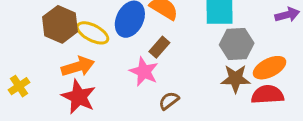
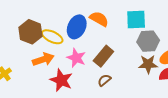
brown rectangle: (159, 47) -> (103, 56), moved, size x1.5
pink star: (144, 72) -> (76, 58), moved
red star: (79, 97) -> (61, 80), moved

